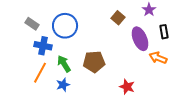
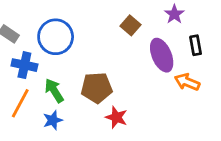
red star: (127, 87) -> (116, 117), moved

